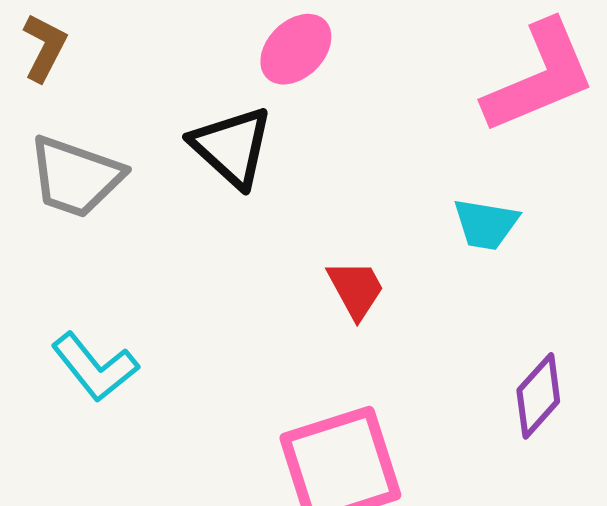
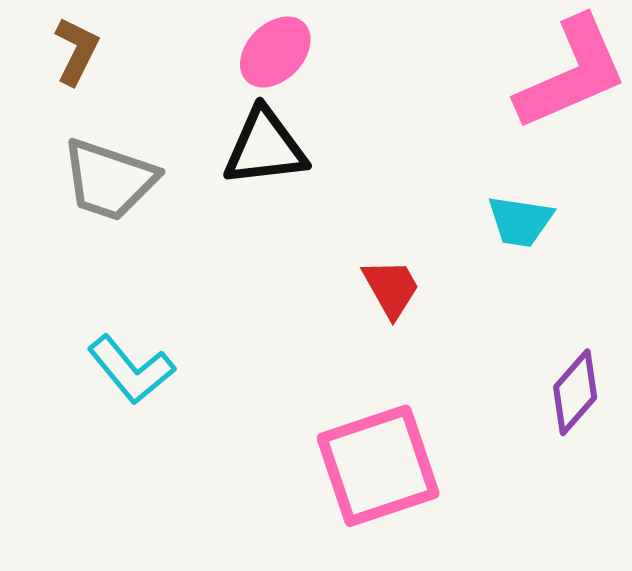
pink ellipse: (296, 49) -> (275, 52), moved
black triangle: (232, 147) -> (265, 147), turned -48

